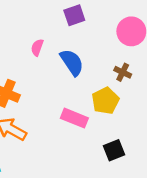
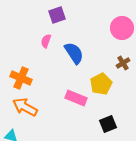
purple square: (74, 15) -> (57, 15), moved
brown cross: (123, 72) -> (123, 63), moved, turned 32

